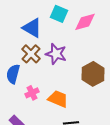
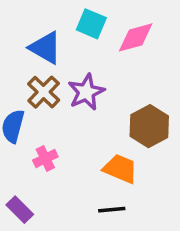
purple star: (56, 54) -> (86, 92), turned 30
orange trapezoid: (58, 99) -> (120, 169), moved

